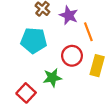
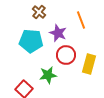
purple star: (69, 15) -> (58, 33), moved
orange line: (88, 32) -> (81, 20), moved

